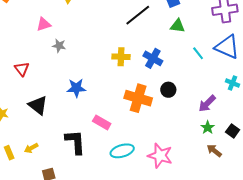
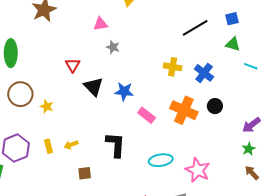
cyan line: (198, 53) -> (251, 66), moved, turned -40
black triangle: (38, 105) -> (93, 87), moved
pink rectangle: (102, 122) -> (147, 115), moved

